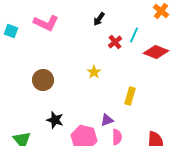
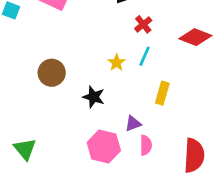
cyan line: (134, 35) -> (144, 56), moved
black star: (55, 120) -> (94, 97), moved

